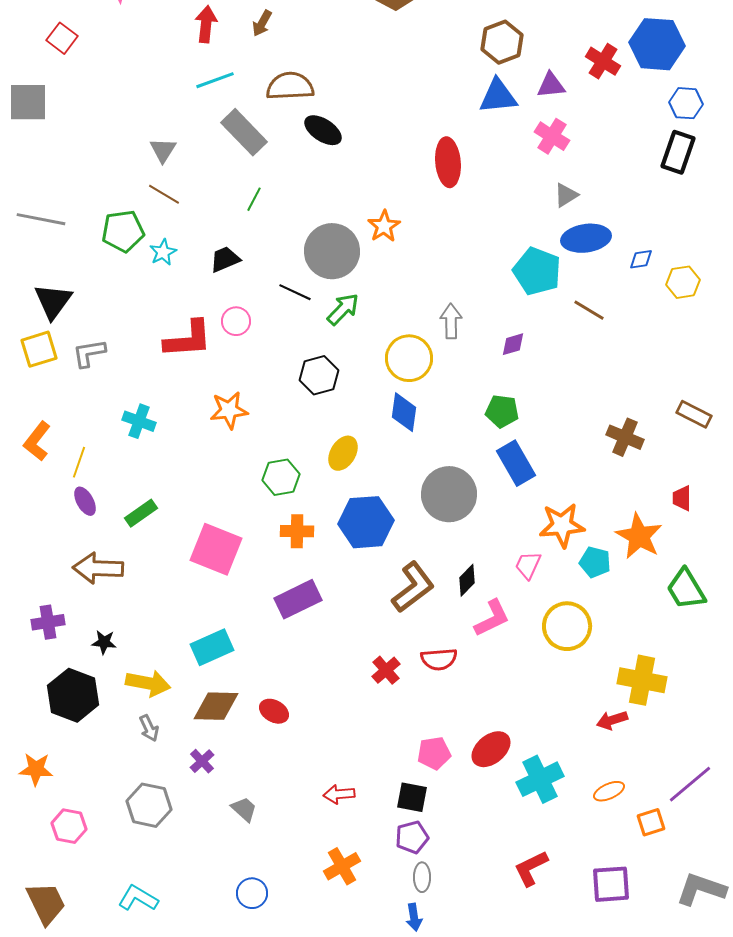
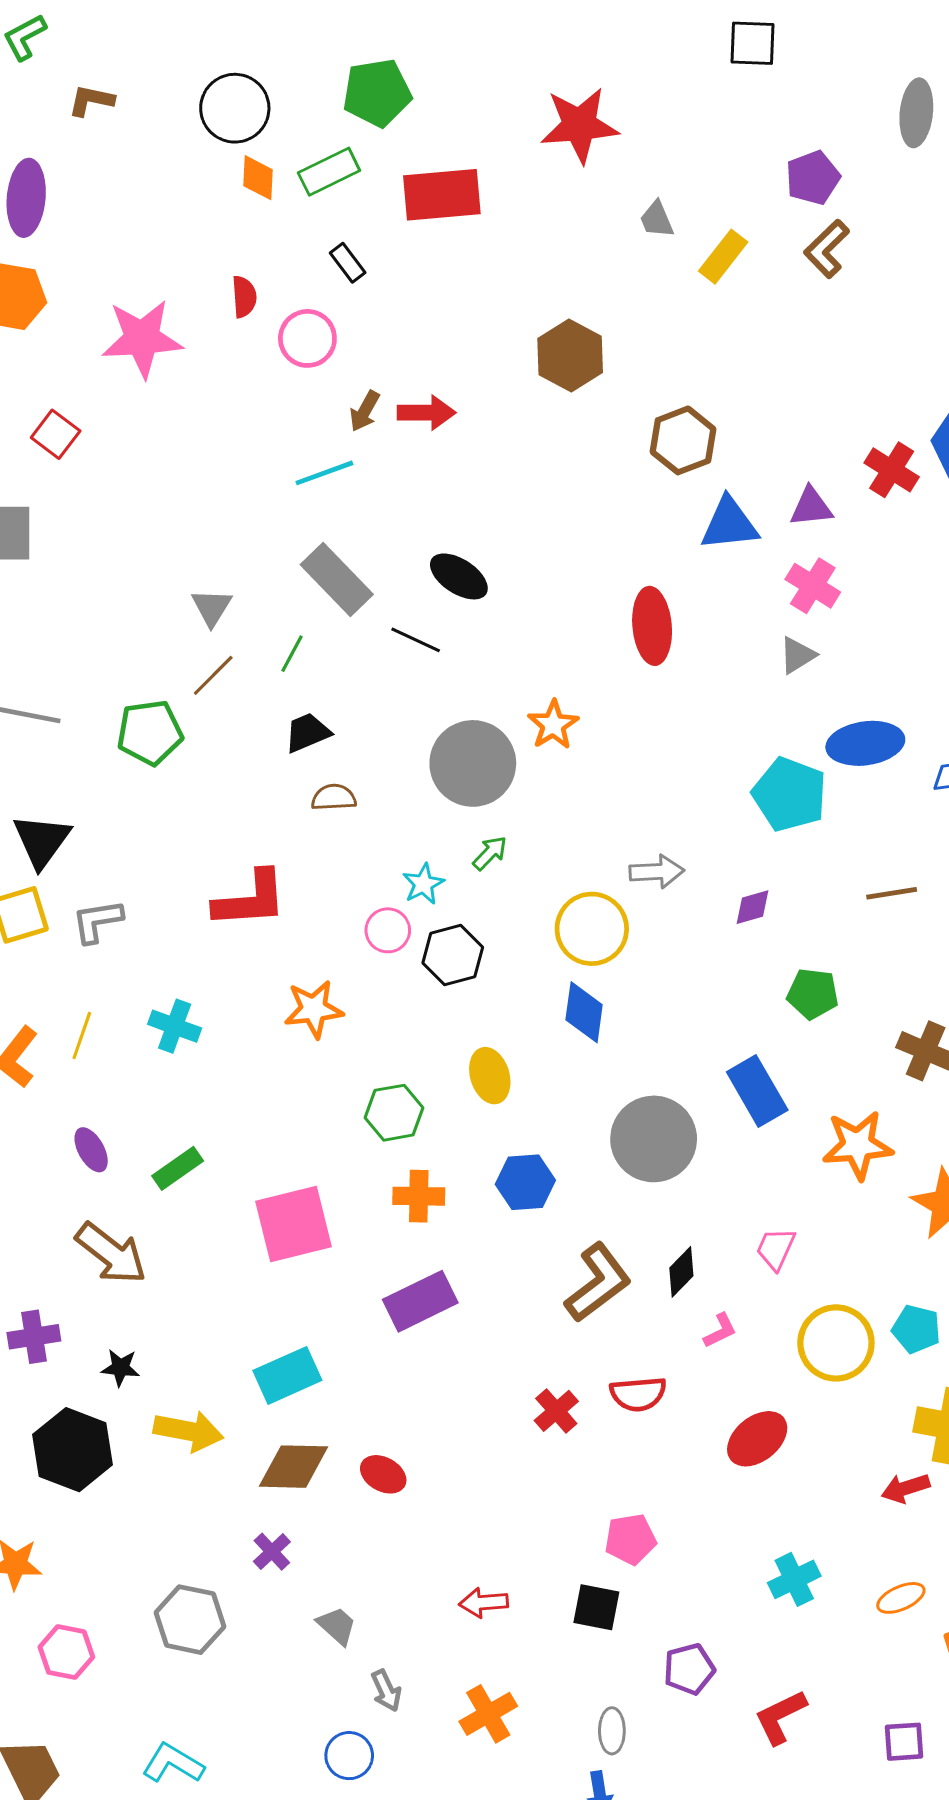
red arrow: (206, 24) -> (426, 413), moved, turned 84
brown hexagon: (502, 42) -> (683, 440), moved
cyan line: (215, 80) -> (324, 473), moved
brown semicircle: (290, 86) -> (334, 797), moved, size x0.6
brown line: (164, 194) -> (213, 675), turned -76
gray triangle: (566, 195) -> (797, 655), moved
green line: (254, 199) -> (292, 654), moved
cyan star: (163, 252) -> (423, 884), moved
black trapezoid: (225, 259) -> (307, 733), moved
black line: (295, 292) -> (416, 640), moved
green arrow: (343, 309) -> (490, 853), size x0.7
brown line: (589, 310) -> (892, 893), moved, turned -40
pink circle: (236, 321) -> (388, 930), moved
gray arrow: (451, 321) -> (657, 872), turned 88
green pentagon: (502, 411) -> (813, 994), moved
yellow ellipse: (343, 453) -> (490, 1076), turned -48
yellow line: (79, 462) -> (82, 1035), moved
blue hexagon: (366, 522) -> (525, 1182), size x0.7
orange star: (562, 525) -> (858, 1145), moved
pink square: (216, 549) -> (294, 1224), turned -36
cyan pentagon: (595, 562) -> (916, 1329), moved
brown arrow: (98, 568) -> (111, 1253), turned -144
pink L-shape: (492, 618) -> (720, 1331), size x0.6
gray arrow: (149, 728) -> (386, 1691), moved
red ellipse: (491, 749) -> (757, 1439), moved
cyan cross: (540, 779) -> (794, 1579), size x0.7
purple pentagon: (412, 837) -> (689, 1669), moved
purple square: (611, 884) -> (904, 1742), size x0.7

